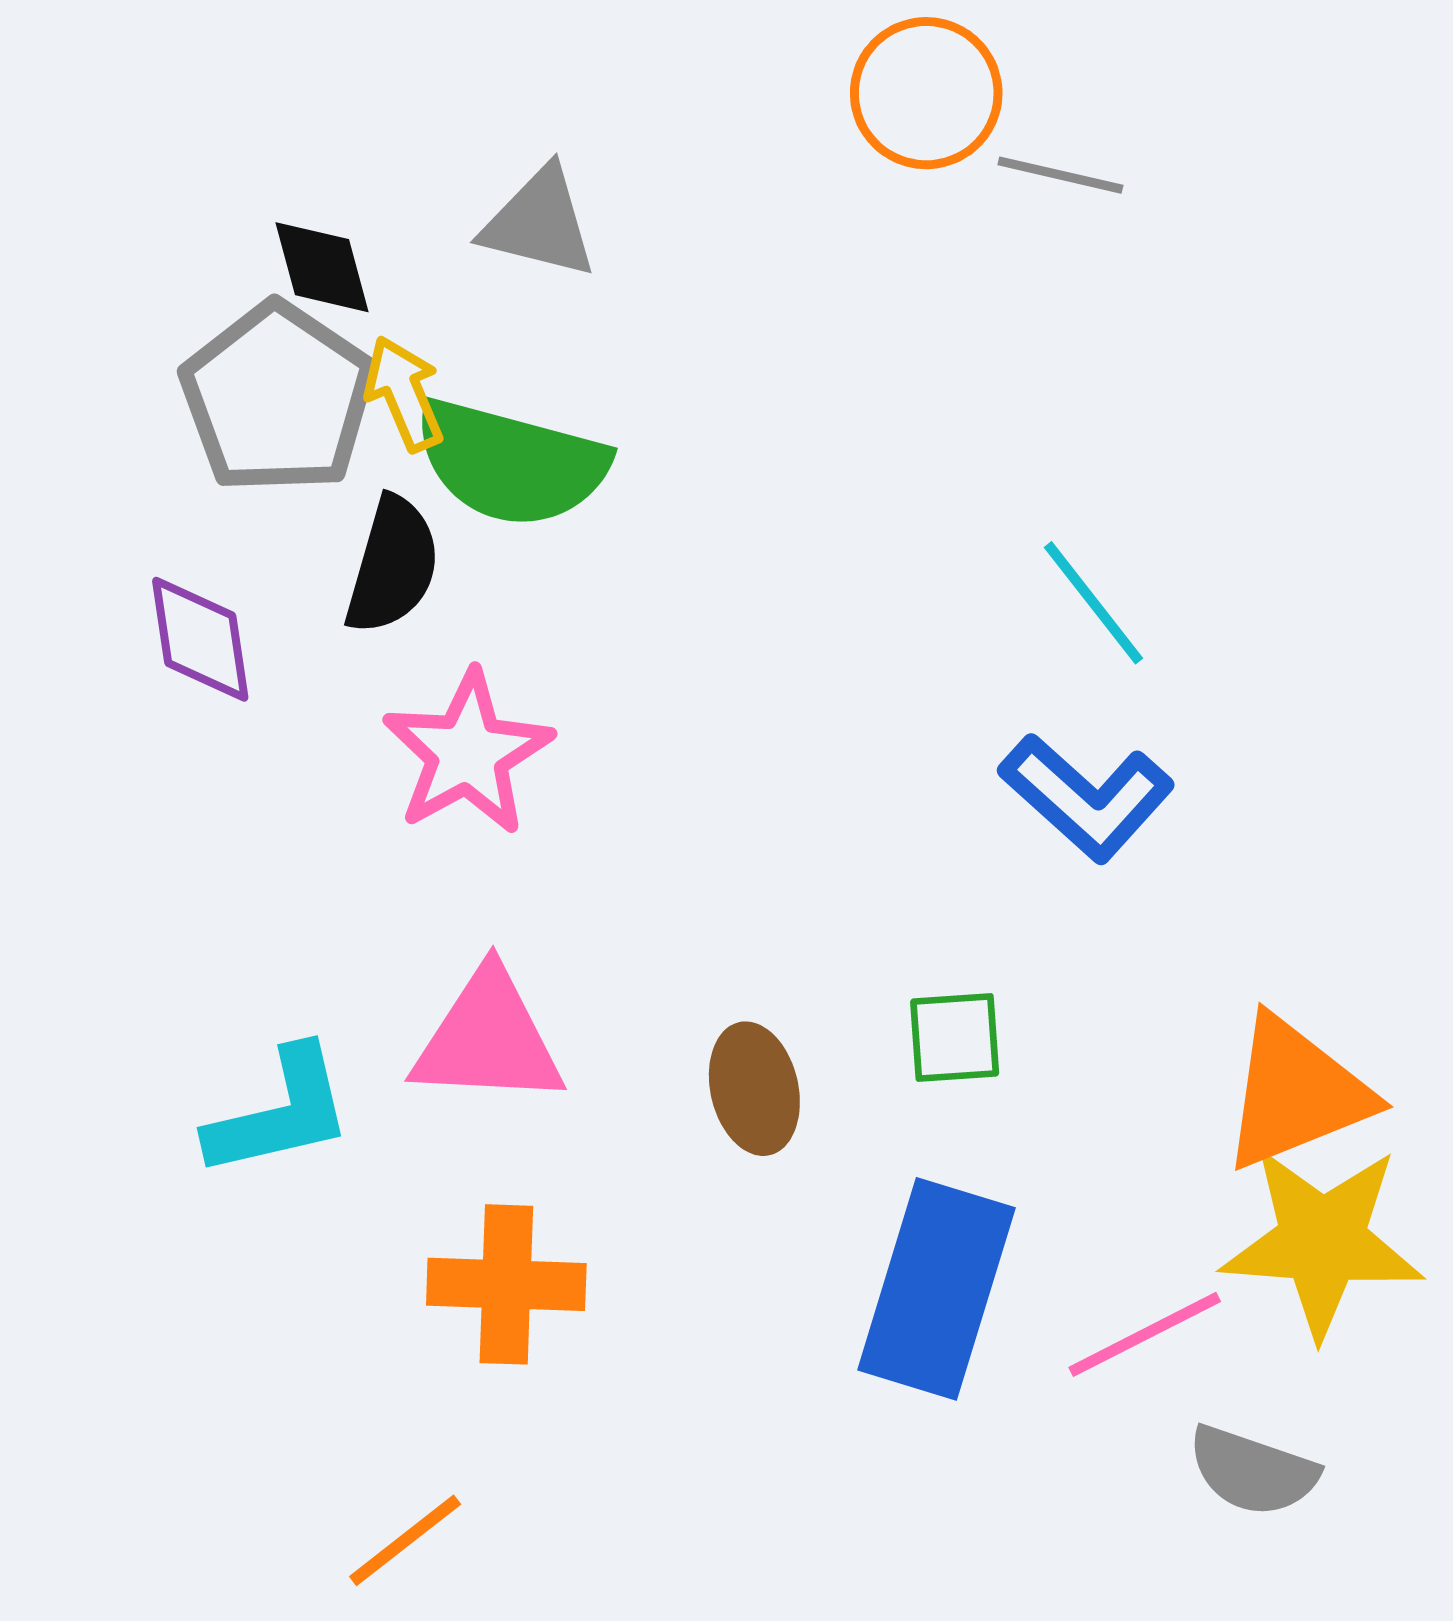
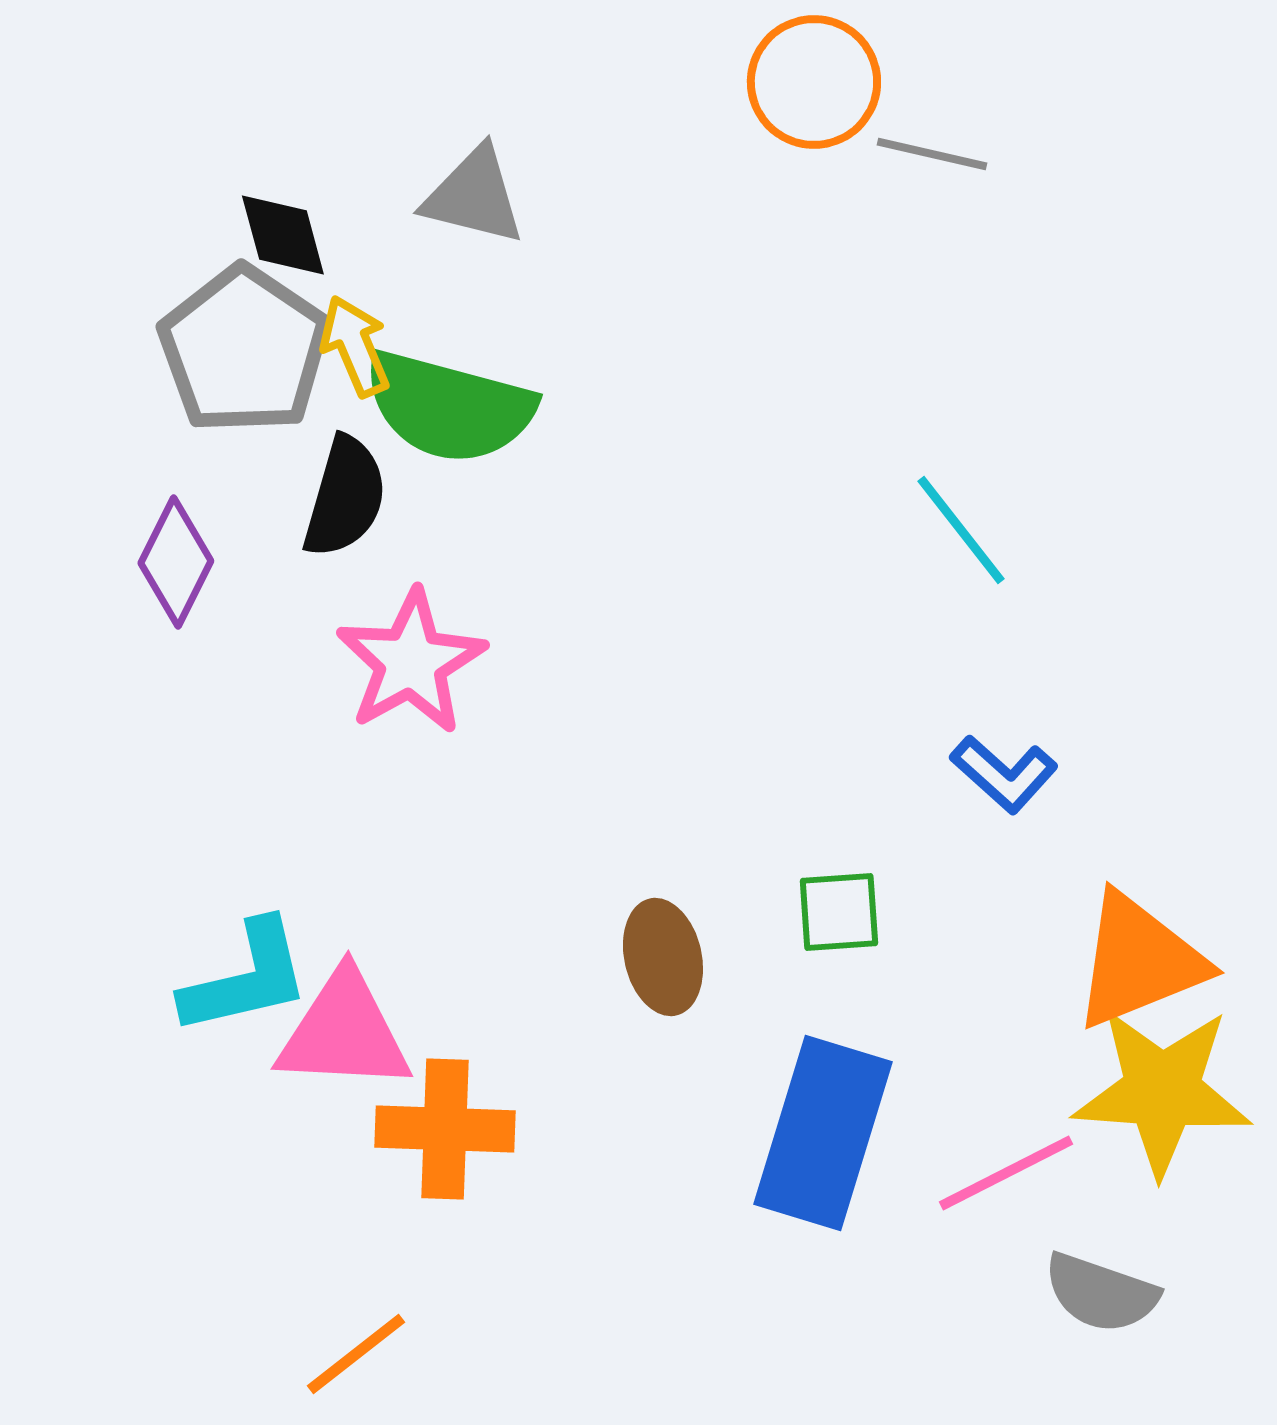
purple diamond: (200, 639) -> (176, 562), turned 35
blue L-shape: (1087, 797) -> (1004, 774), moved, size x0.7
pink triangle: (488, 1039) -> (344, 1032), moved

